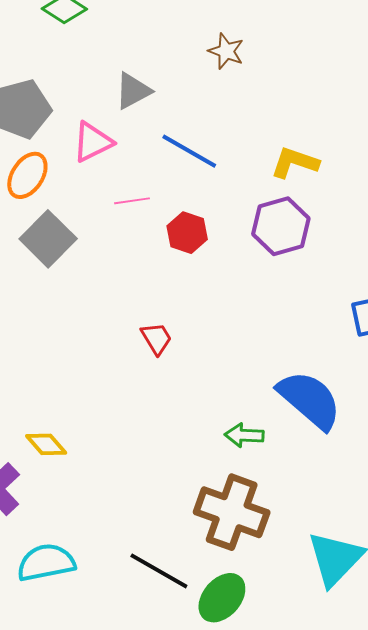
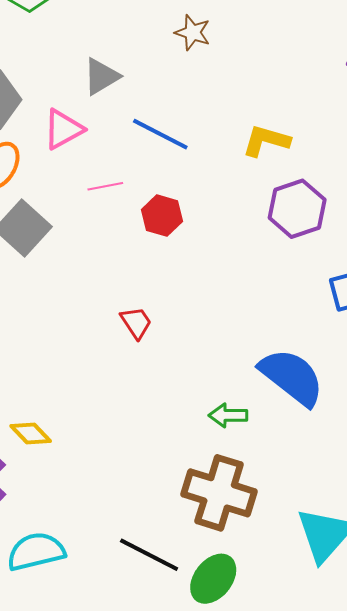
purple hexagon: (281, 226) -> (297, 209), moved

